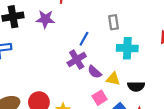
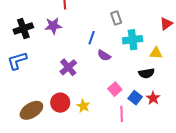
purple cross: (77, 60) -> (68, 67), moved
purple semicircle: (95, 72) -> (104, 55), moved
yellow triangle: (113, 79) -> (156, 53), moved

